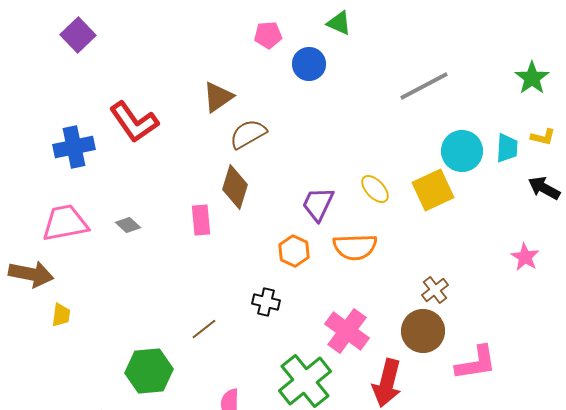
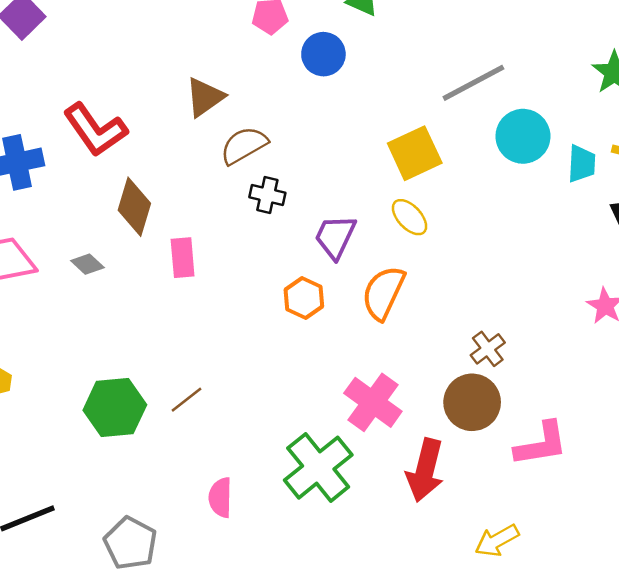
cyan circle: (462, 151) -> (523, 136), moved
brown diamond: (235, 187) -> (134, 207), moved
yellow square: (433, 190) -> (415, 153), moved
orange semicircle: (355, 247) -> (383, 293), turned 117
black cross: (266, 302) -> (267, 195), moved
green hexagon: (149, 371) -> (115, 408), moved

